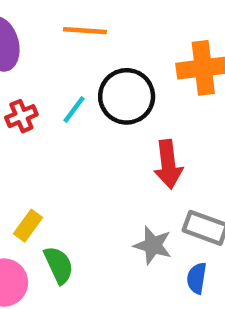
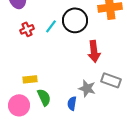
yellow rectangle: (28, 226) -> (30, 79), turned 48
blue semicircle: (197, 278) -> (72, 103), moved

